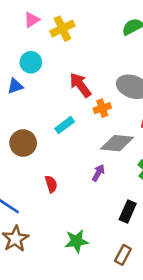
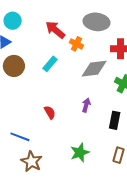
orange cross: (102, 108) -> (76, 44), turned -32
brown circle: (23, 143) -> (14, 66), moved
purple arrow: (98, 173) -> (86, 105), moved

